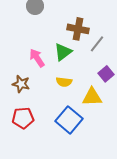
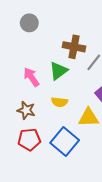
brown star: (21, 84) -> (26, 110), moved
red pentagon: (23, 118) -> (29, 139), moved

